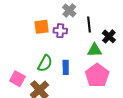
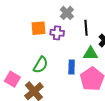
blue rectangle: (66, 67) -> (72, 67), moved

